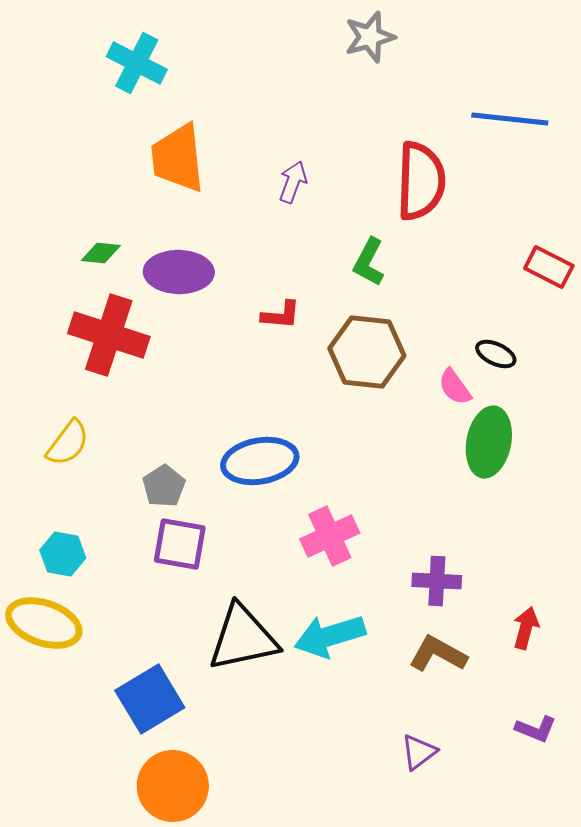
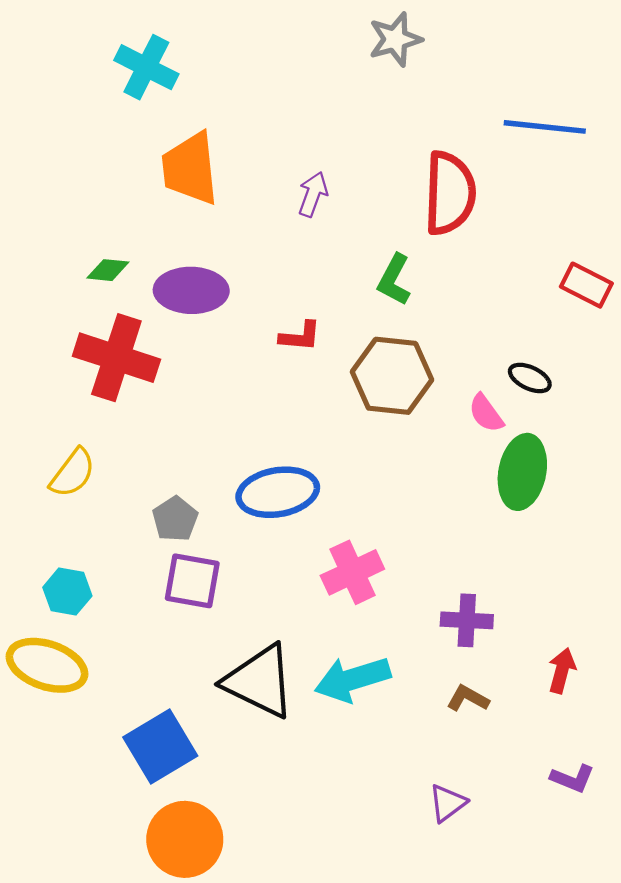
black triangle: (243, 638) -> (260, 681), turned 38
brown L-shape: (438, 654) -> (468, 698), size x0.7

